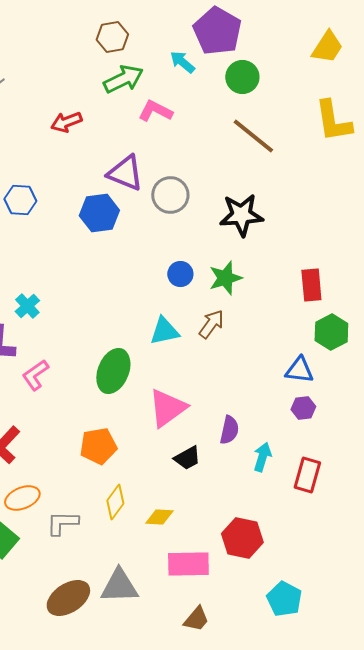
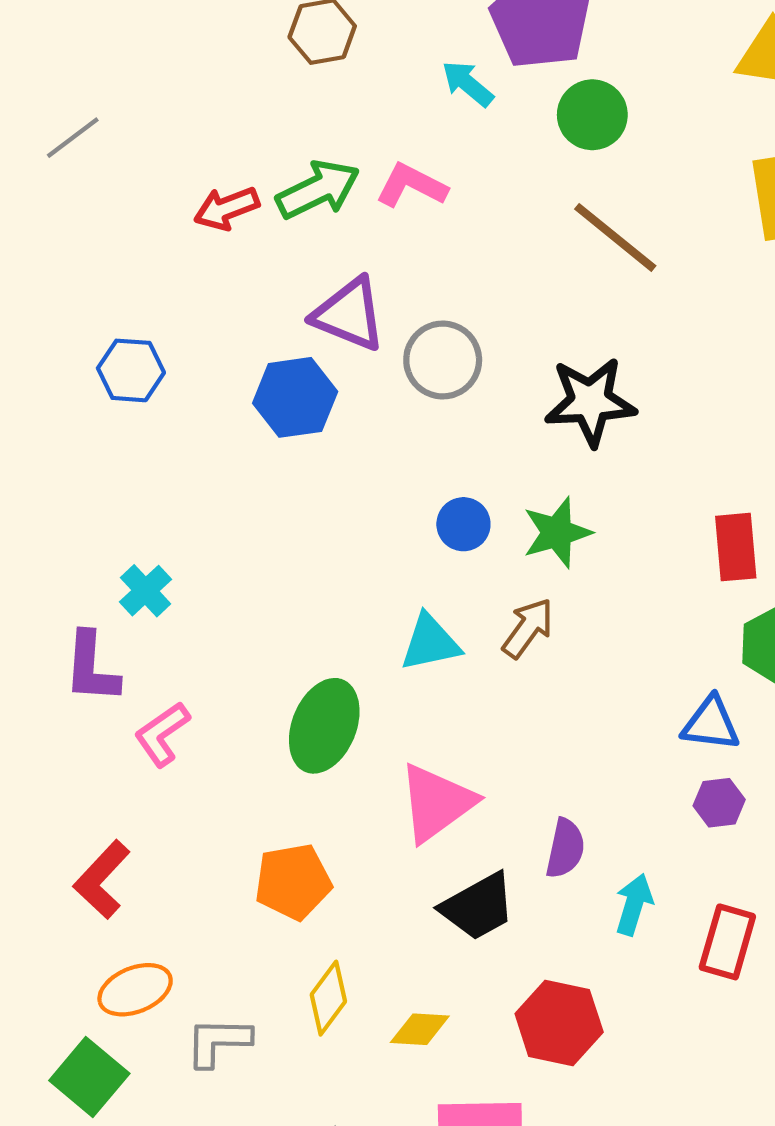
green arrow: (123, 79) -> (318, 190), moved
black trapezoid: (187, 458) -> (478, 907), size x1.4
red hexagon: (242, 538) -> (559, 1023), moved

